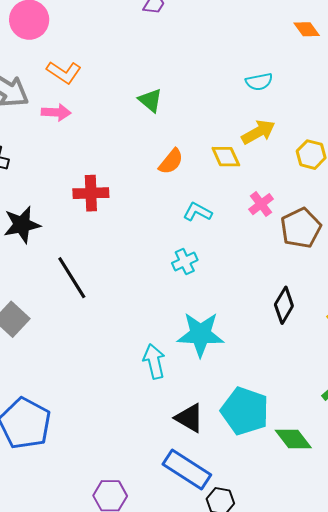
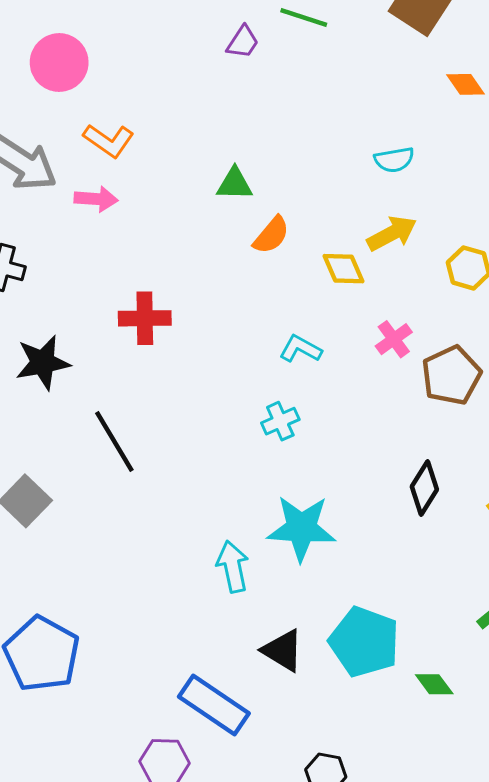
green triangle: (150, 100) -> (235, 184), turned -40
orange semicircle: (171, 161) -> (271, 235), moved
green diamond: (293, 439) -> (434, 684), size x0.7
blue rectangle: (187, 470) -> (214, 705), moved

